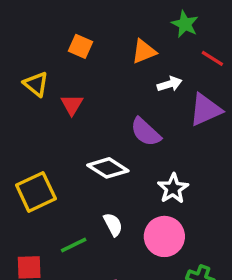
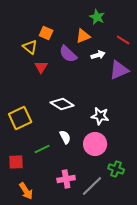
green star: (185, 24) -> (97, 17), moved
yellow triangle: (36, 84) -> (30, 47), moved
purple semicircle: (146, 132) -> (68, 54), moved
white star: (173, 189) -> (100, 116), turned -30

